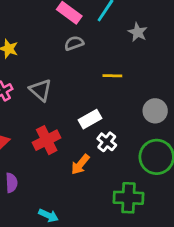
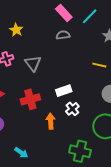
yellow line: (112, 76) -> (99, 65), moved
orange arrow: (80, 164) -> (51, 121), turned 126

